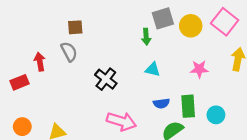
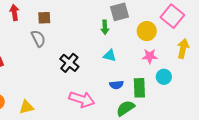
yellow circle: (191, 26) -> (147, 31), moved
red arrow: (40, 62) -> (14, 12), moved
cyan circle: (216, 115) -> (164, 77), moved

